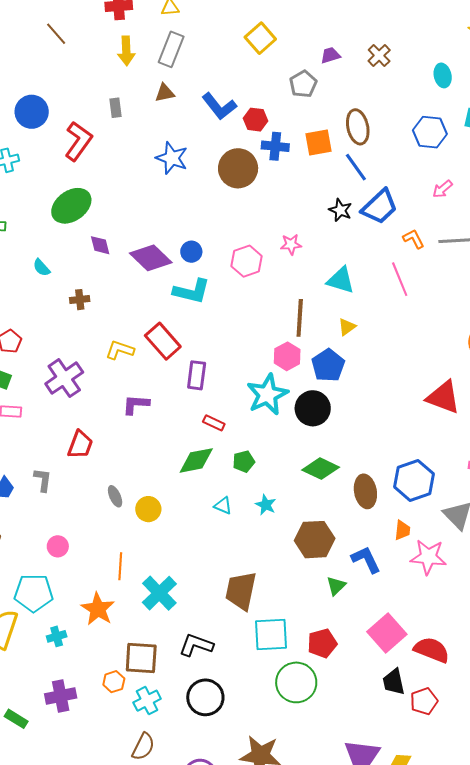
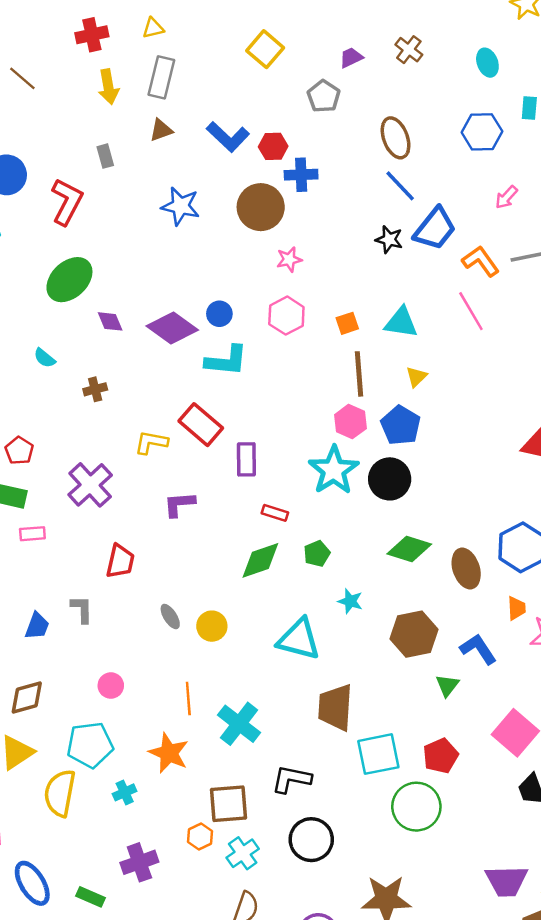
orange square: (319, 143) -> (347, 323), moved, size x0.7
orange L-shape: (414, 239) -> (481, 261), size x1.4
pink star: (291, 244) -> (289, 259), moved
cyan triangle: (223, 506) -> (299, 639), moved, size x2.0

